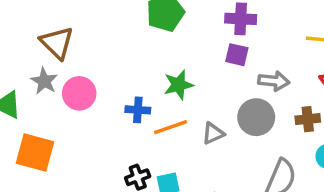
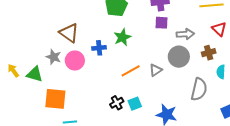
brown triangle: (57, 43) -> (69, 33), moved
green star: (178, 85) -> (122, 37), moved
blue cross: (138, 110) -> (99, 48), moved

